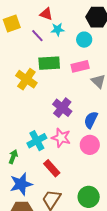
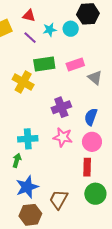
red triangle: (46, 14) -> (29, 16), moved
cyan circle: (84, 40) -> (71, 29), moved
purple cross: (62, 108) -> (61, 107), turned 36
cyan cross: (37, 141) -> (28, 139), moved, turned 30
red rectangle: (52, 168) -> (87, 167), moved, turned 48

